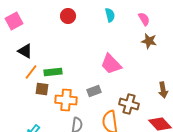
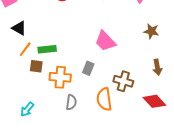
brown star: (149, 41) -> (151, 31), moved
gray rectangle: (94, 91) -> (88, 68), turned -48

